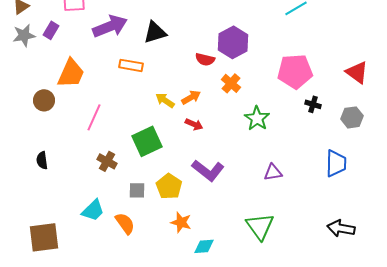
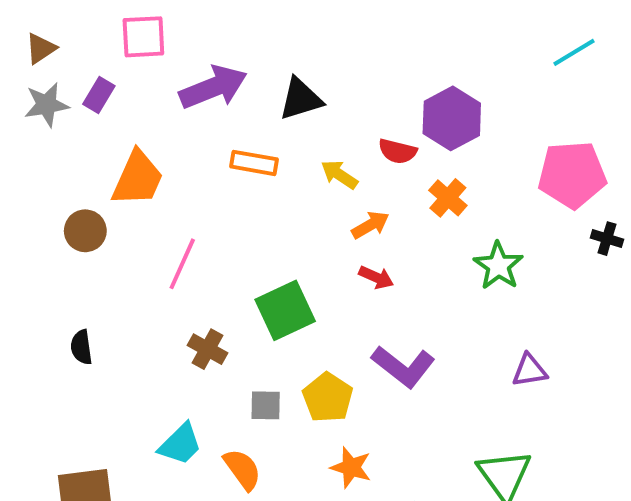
yellow arrow: (165, 100) -> (339, 175), moved

